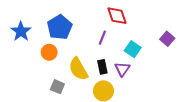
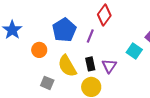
red diamond: (117, 16) -> (104, 15), turned 55
blue pentagon: (60, 27) -> (64, 30), moved
cyan square: (133, 49) -> (134, 51), moved

